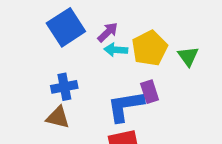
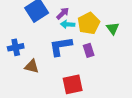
blue cross: (64, 87) -> (16, 47), moved
blue L-shape: (125, 106) -> (61, 46), moved

